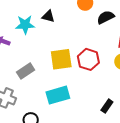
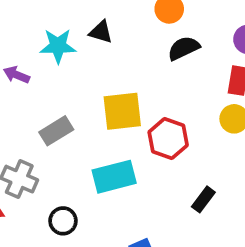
black semicircle: (106, 17) -> (184, 48), moved
red hexagon: (88, 59) -> (168, 139), moved

